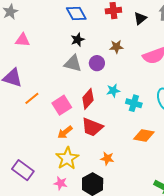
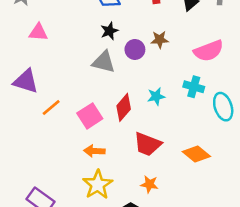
purple circle: (97, 63) -> (135, 49), moved
cyan cross: (134, 103) -> (194, 87), moved
red trapezoid: (92, 127) -> (147, 144), moved
orange arrow: (65, 132) -> (94, 151), turned 42
orange diamond: (144, 135) -> (196, 154), turned 30

